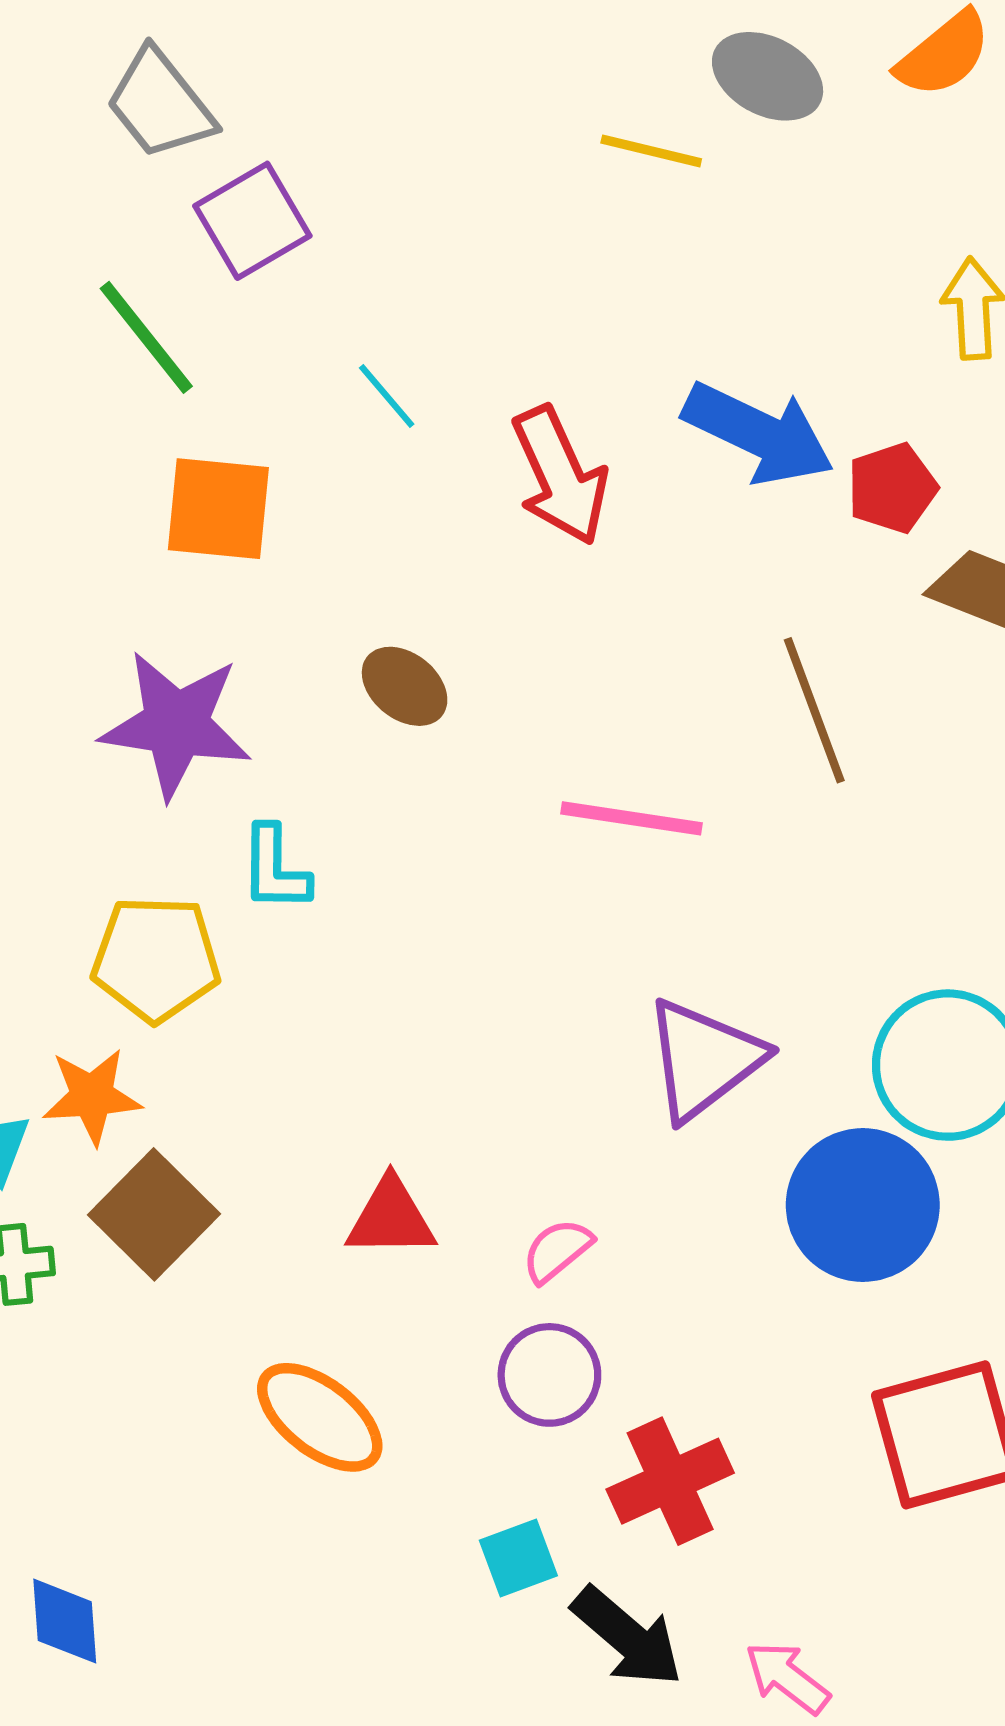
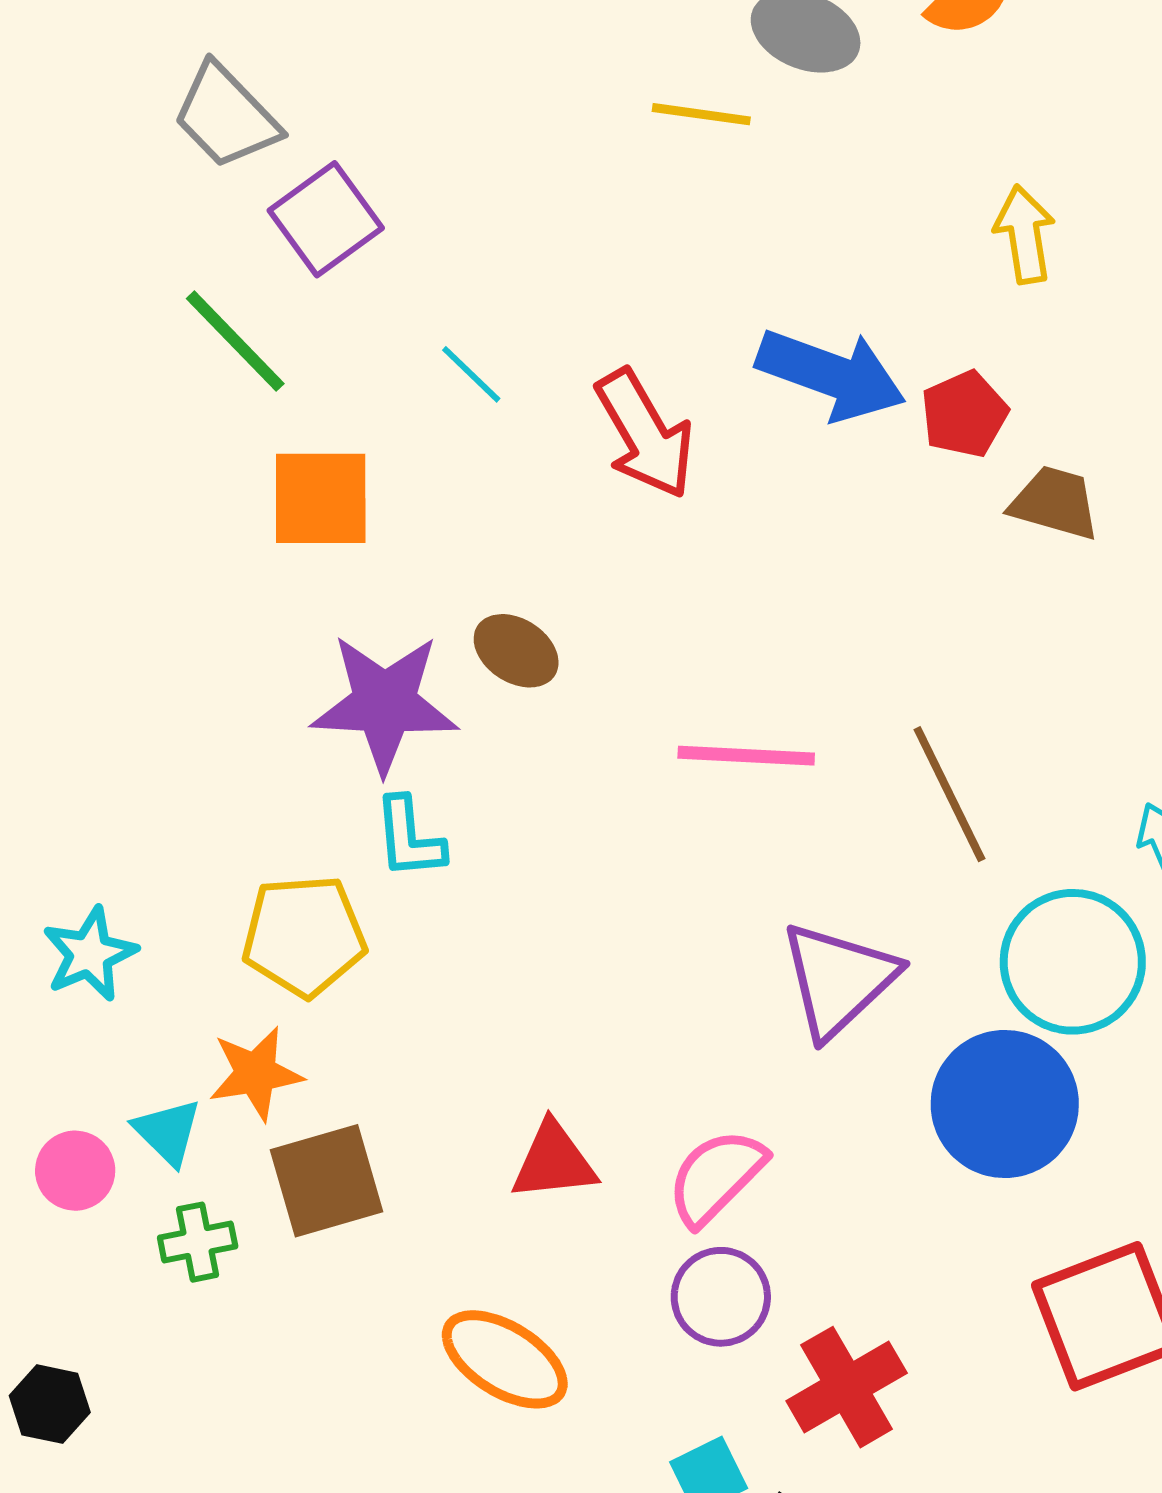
brown line: (814, 710) -> (949, 794), moved
purple star: (176, 725) -> (385, 703), moved
brown square: (154, 1214) -> (327, 1181), turned 35
pink semicircle: (557, 1250) -> (716, 1177), size x1.5

